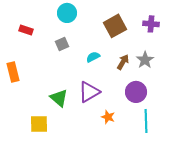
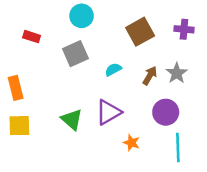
gray square: (62, 44) -> (75, 54), size x1.5
yellow square: (39, 124) -> (19, 126), moved

